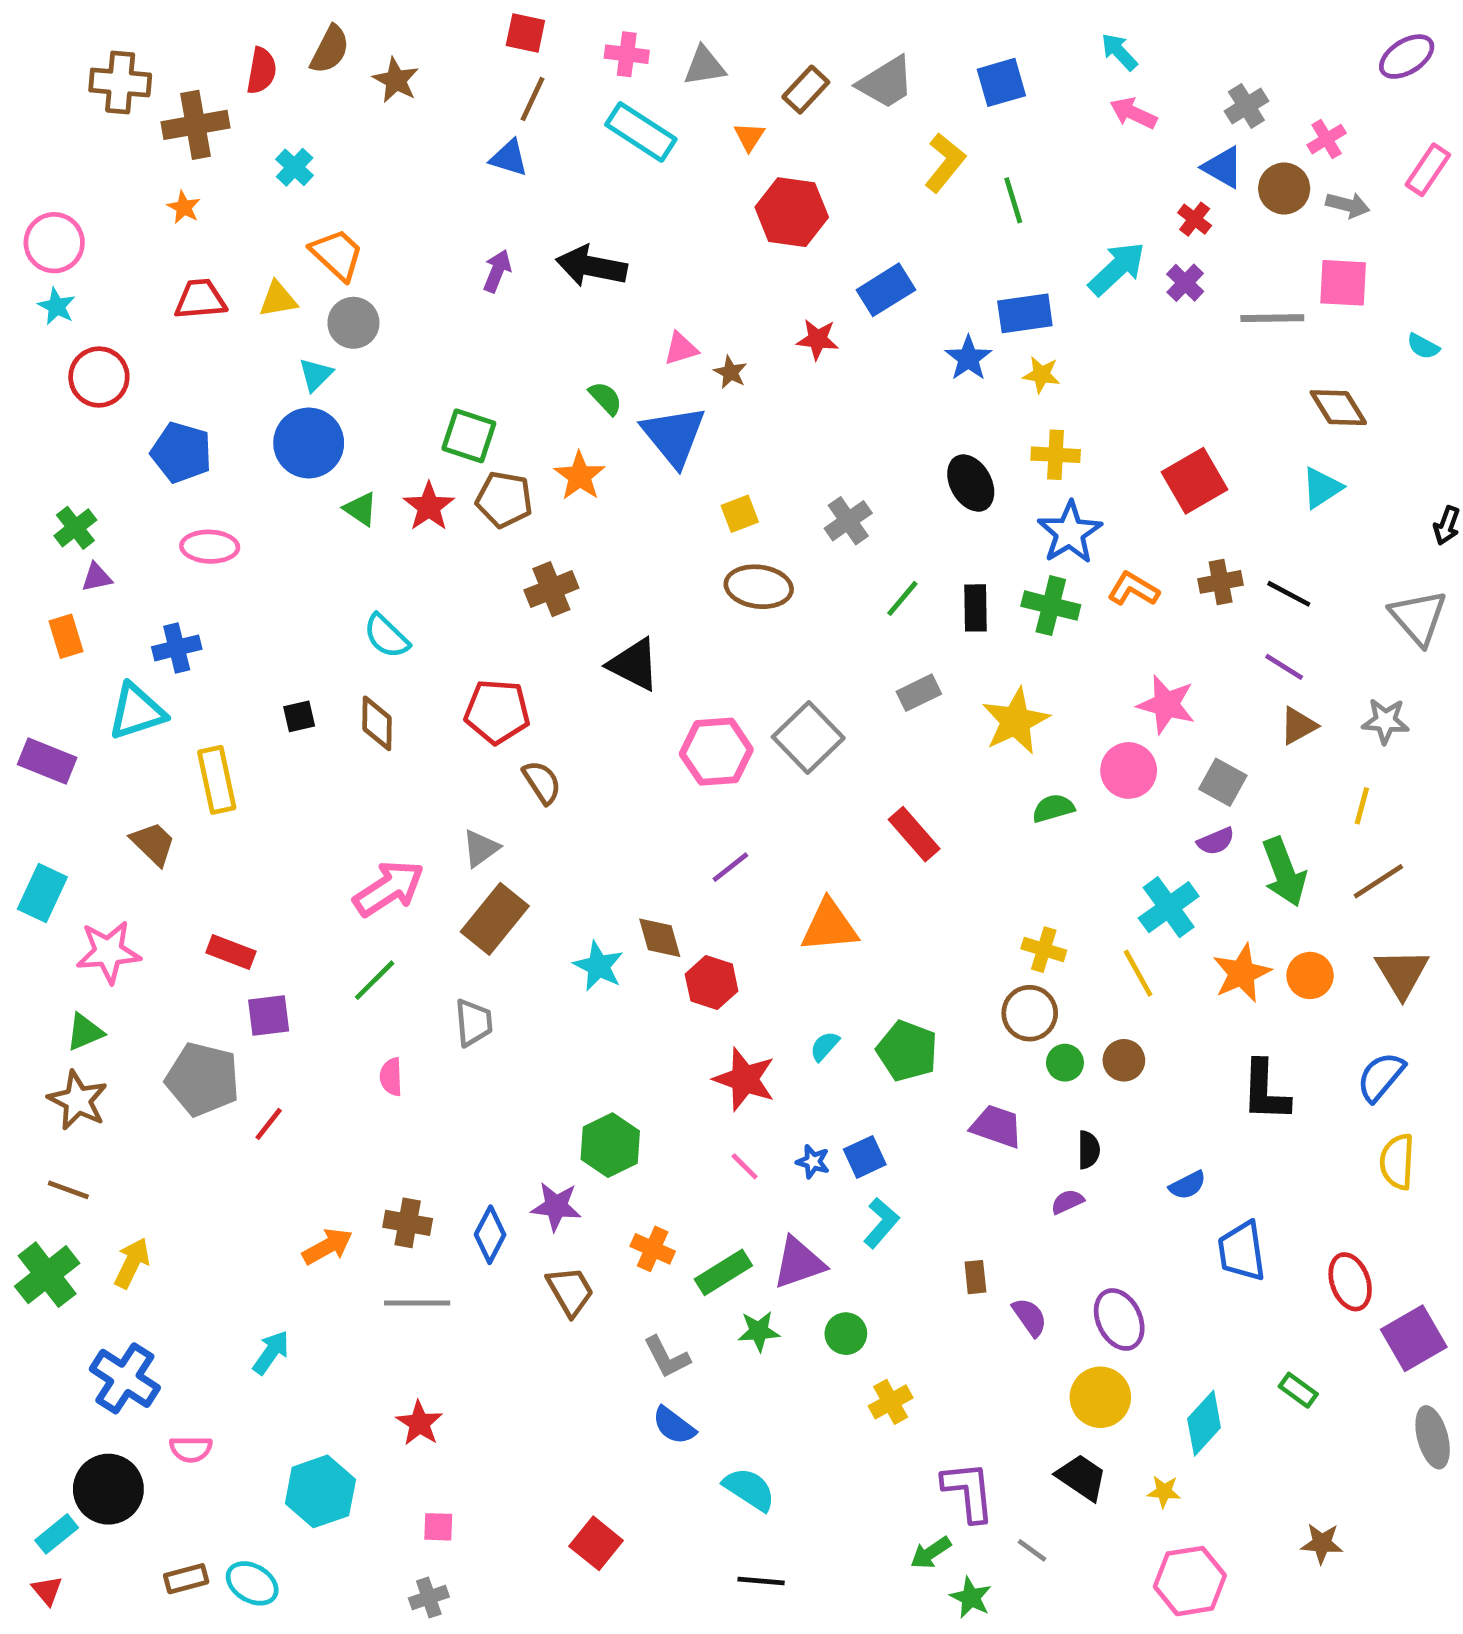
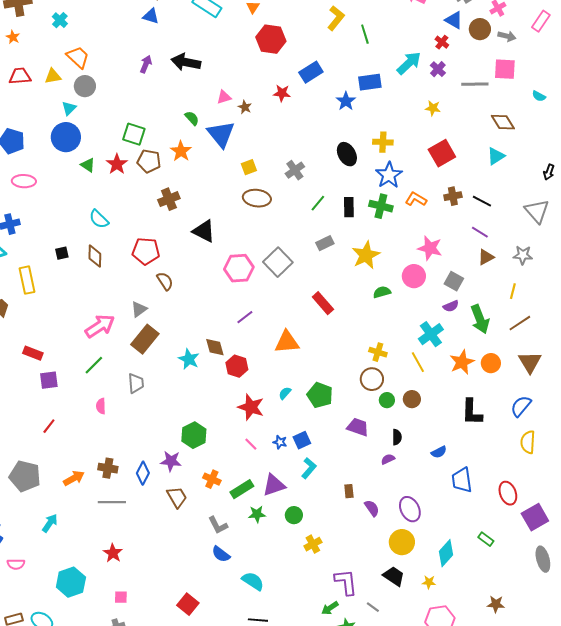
yellow star: (1041, 375) -> (433, 108), moved
gray pentagon: (203, 1079) -> (25, 476), moved

